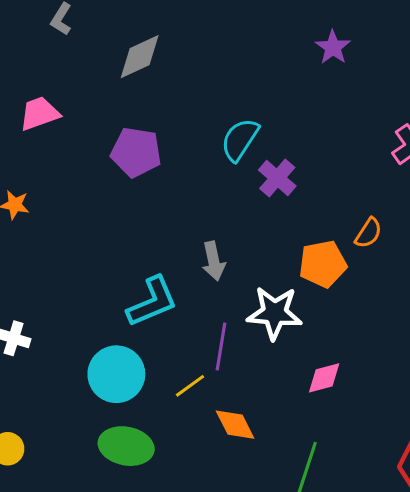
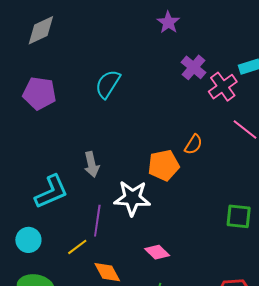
purple cross: (277, 178) -> (194, 67), moved
cyan circle: (116, 374) -> (28, 240), size x0.7
pink diamond: (324, 378) -> (157, 252), moved, turned 60

